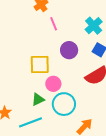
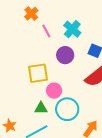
cyan cross: (94, 26) -> (72, 29), moved
green triangle: (38, 100) -> (41, 108), turned 32

